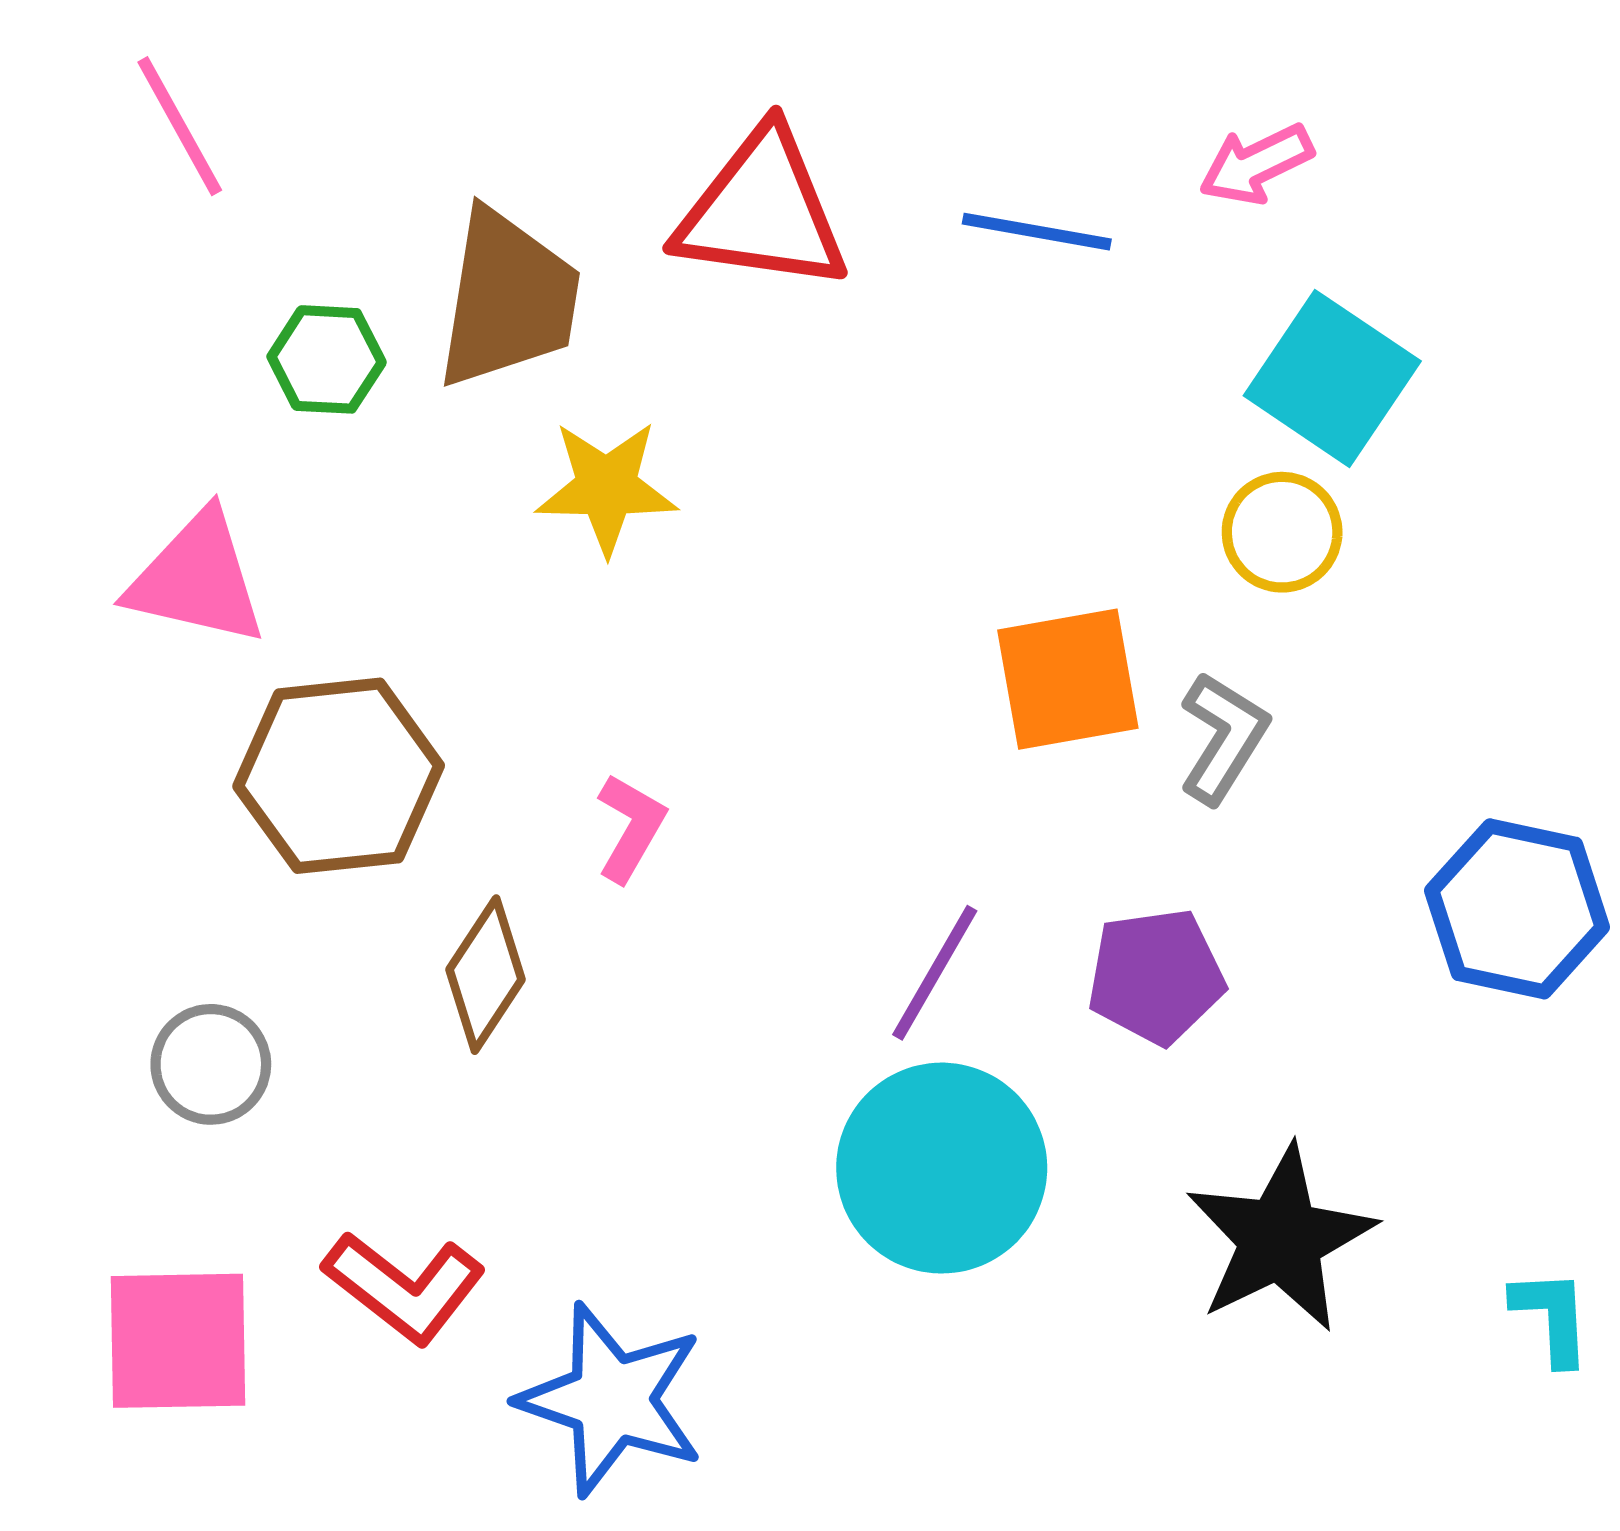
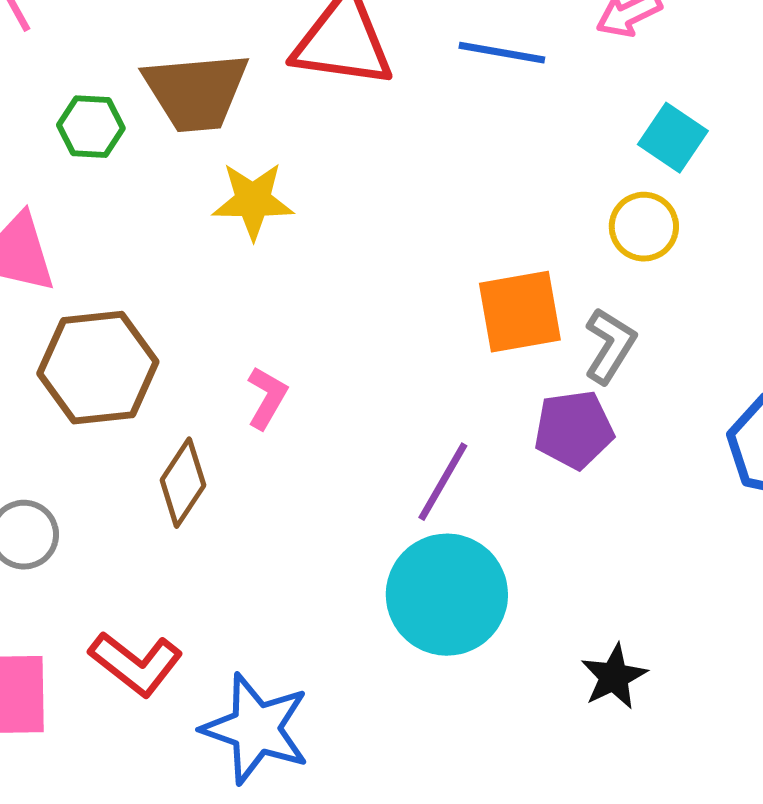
brown trapezoid: (508, 299) -> (196, 92), turned 76
cyan square: (1332, 378) -> (673, 138), size x0.7
purple pentagon: (1156, 976) -> (574, 430), moved
black star: (1280, 1239) -> (614, 677), moved, size x0.6

